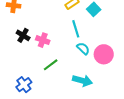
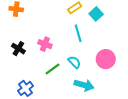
black cross: (23, 35) -> (18, 49), moved
cyan semicircle: (83, 49) -> (74, 62), moved

